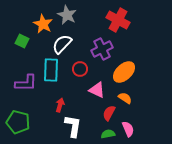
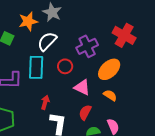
red cross: (118, 20) -> (124, 35), moved
orange star: (43, 24) -> (28, 21), turned 30
red semicircle: (109, 113) -> (85, 112), moved

